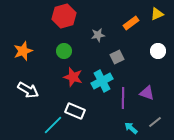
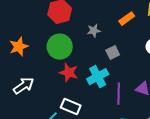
green circle: (64, 51) -> (60, 47), size x1.6
white arrow: (28, 90) -> (24, 86), turned -65

